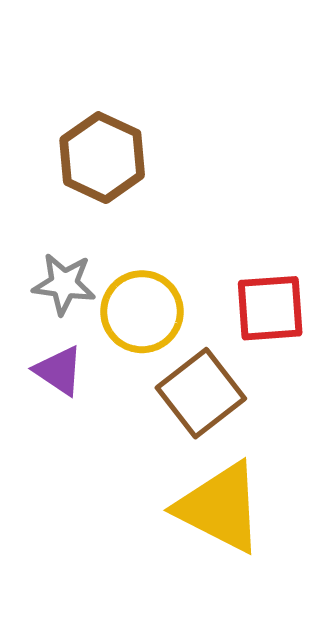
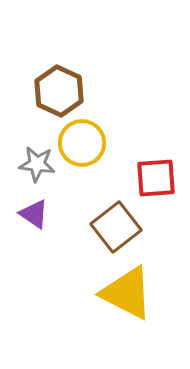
yellow circle: (142, 312) -> (82, 143), moved

